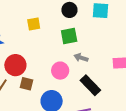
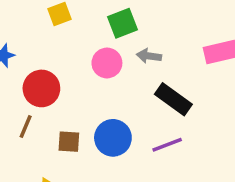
pink circle: (60, 71) -> (107, 63), moved
brown square: (26, 84) -> (69, 142), moved

